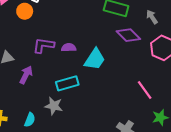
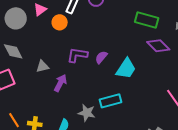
purple semicircle: (69, 48) -> (101, 57), turned -48
cyan rectangle: (67, 83) -> (110, 101), moved

